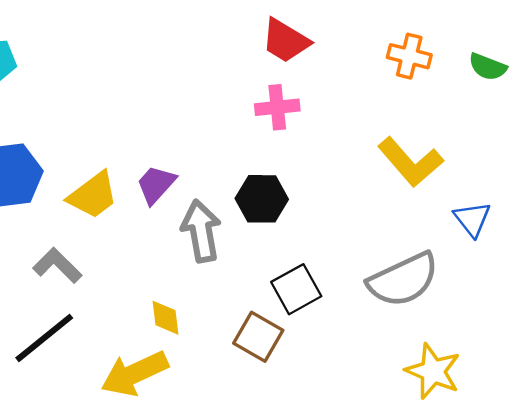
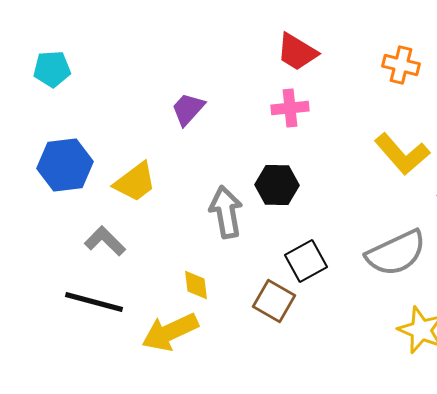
purple trapezoid: (156, 185) -> (188, 109), moved
black line: (44, 338) -> (94, 302), turned 54

